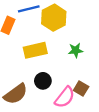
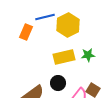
yellow rectangle: (35, 50) -> (64, 57), moved

